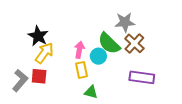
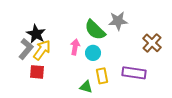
green semicircle: (109, 43) -> (95, 30), moved
brown cross: (134, 43) -> (152, 43), moved
yellow rectangle: (81, 70) -> (102, 76), moved
gray L-shape: (20, 80) -> (26, 49), moved

